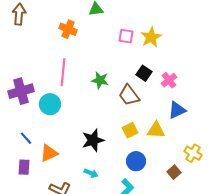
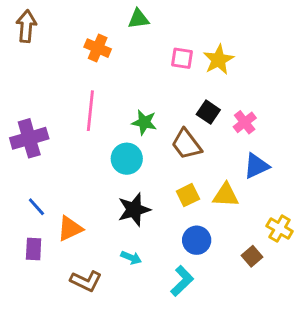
cyan circle: (50, 104) -> (127, 159), moved

